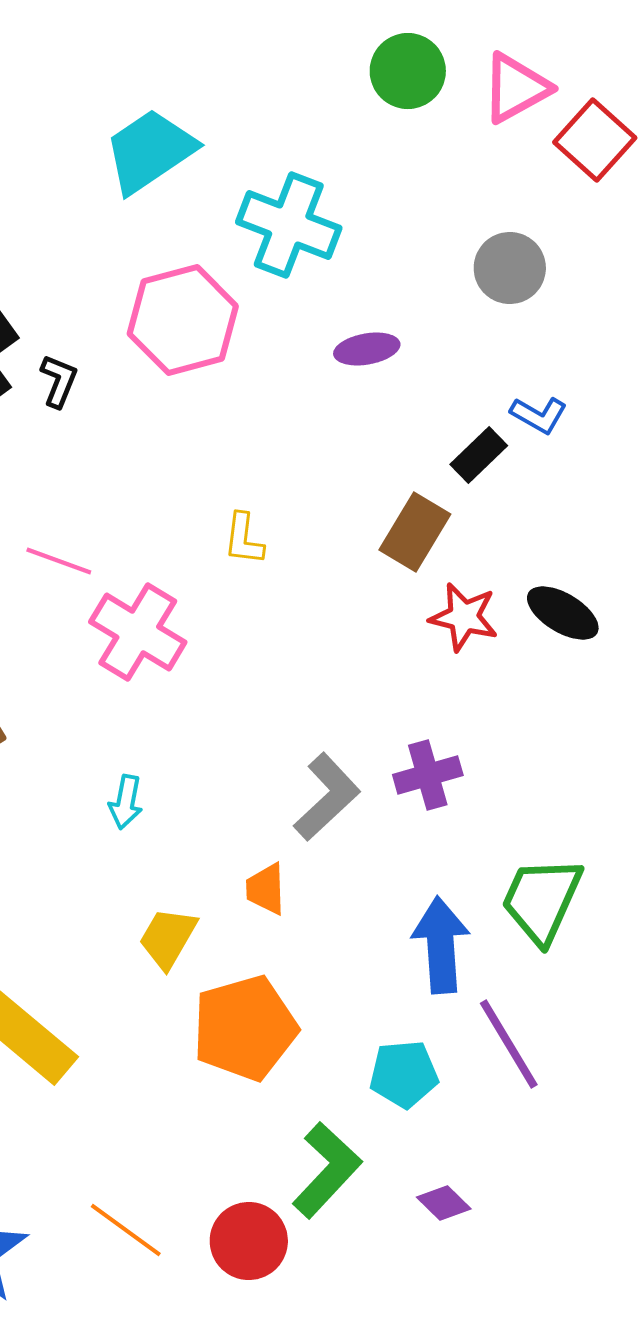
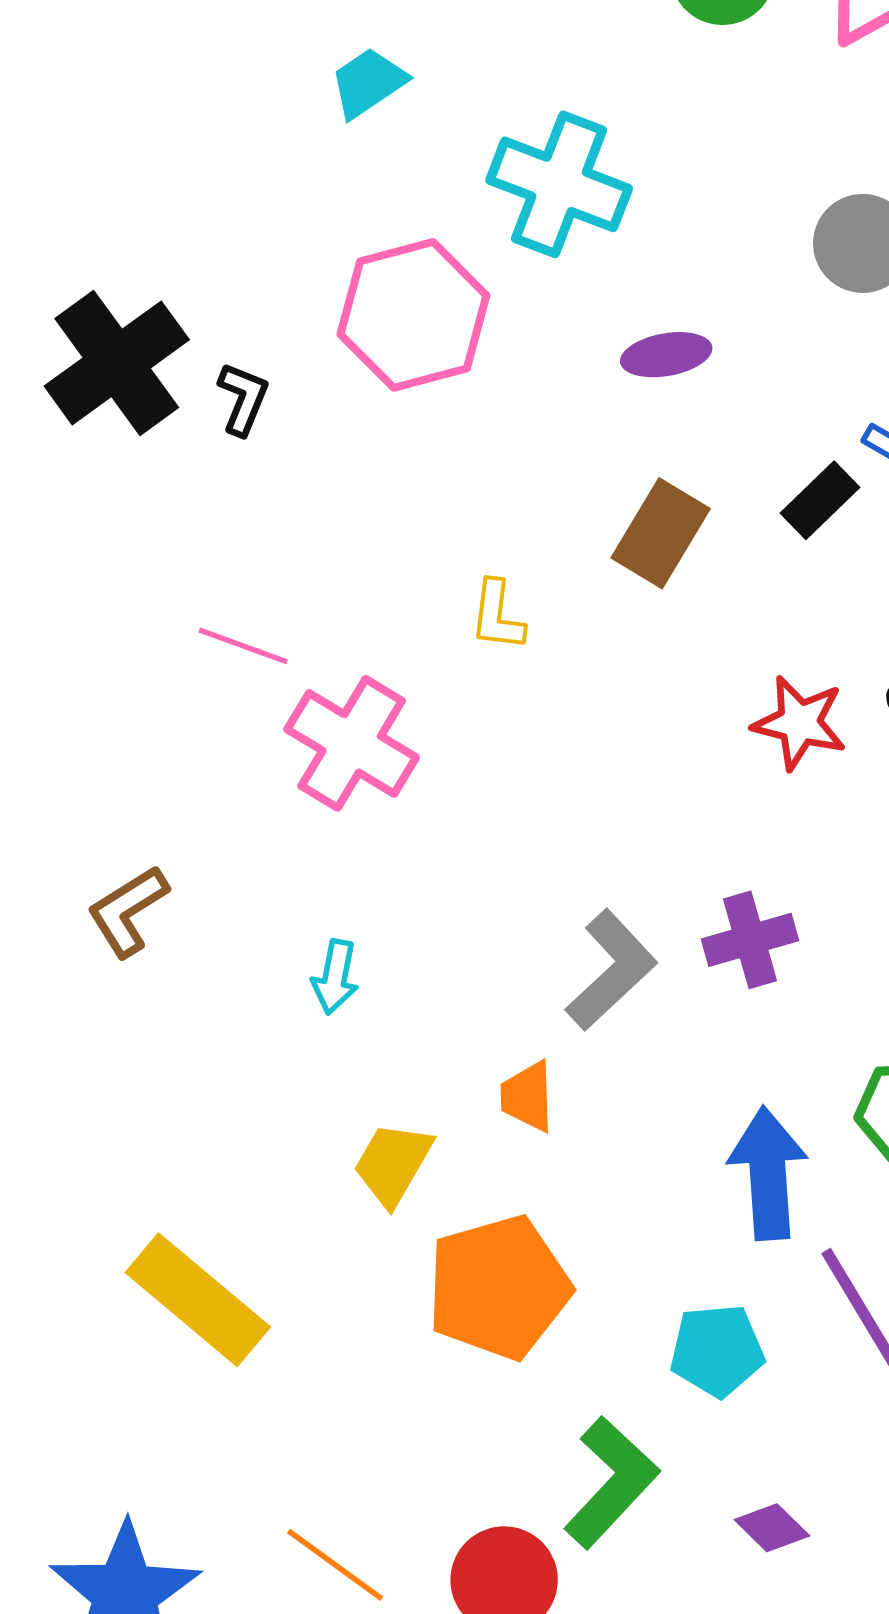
cyan trapezoid: (150, 151) -> (368, 83), size x0.6
brown rectangle: (415, 532) -> (661, 533), moved

